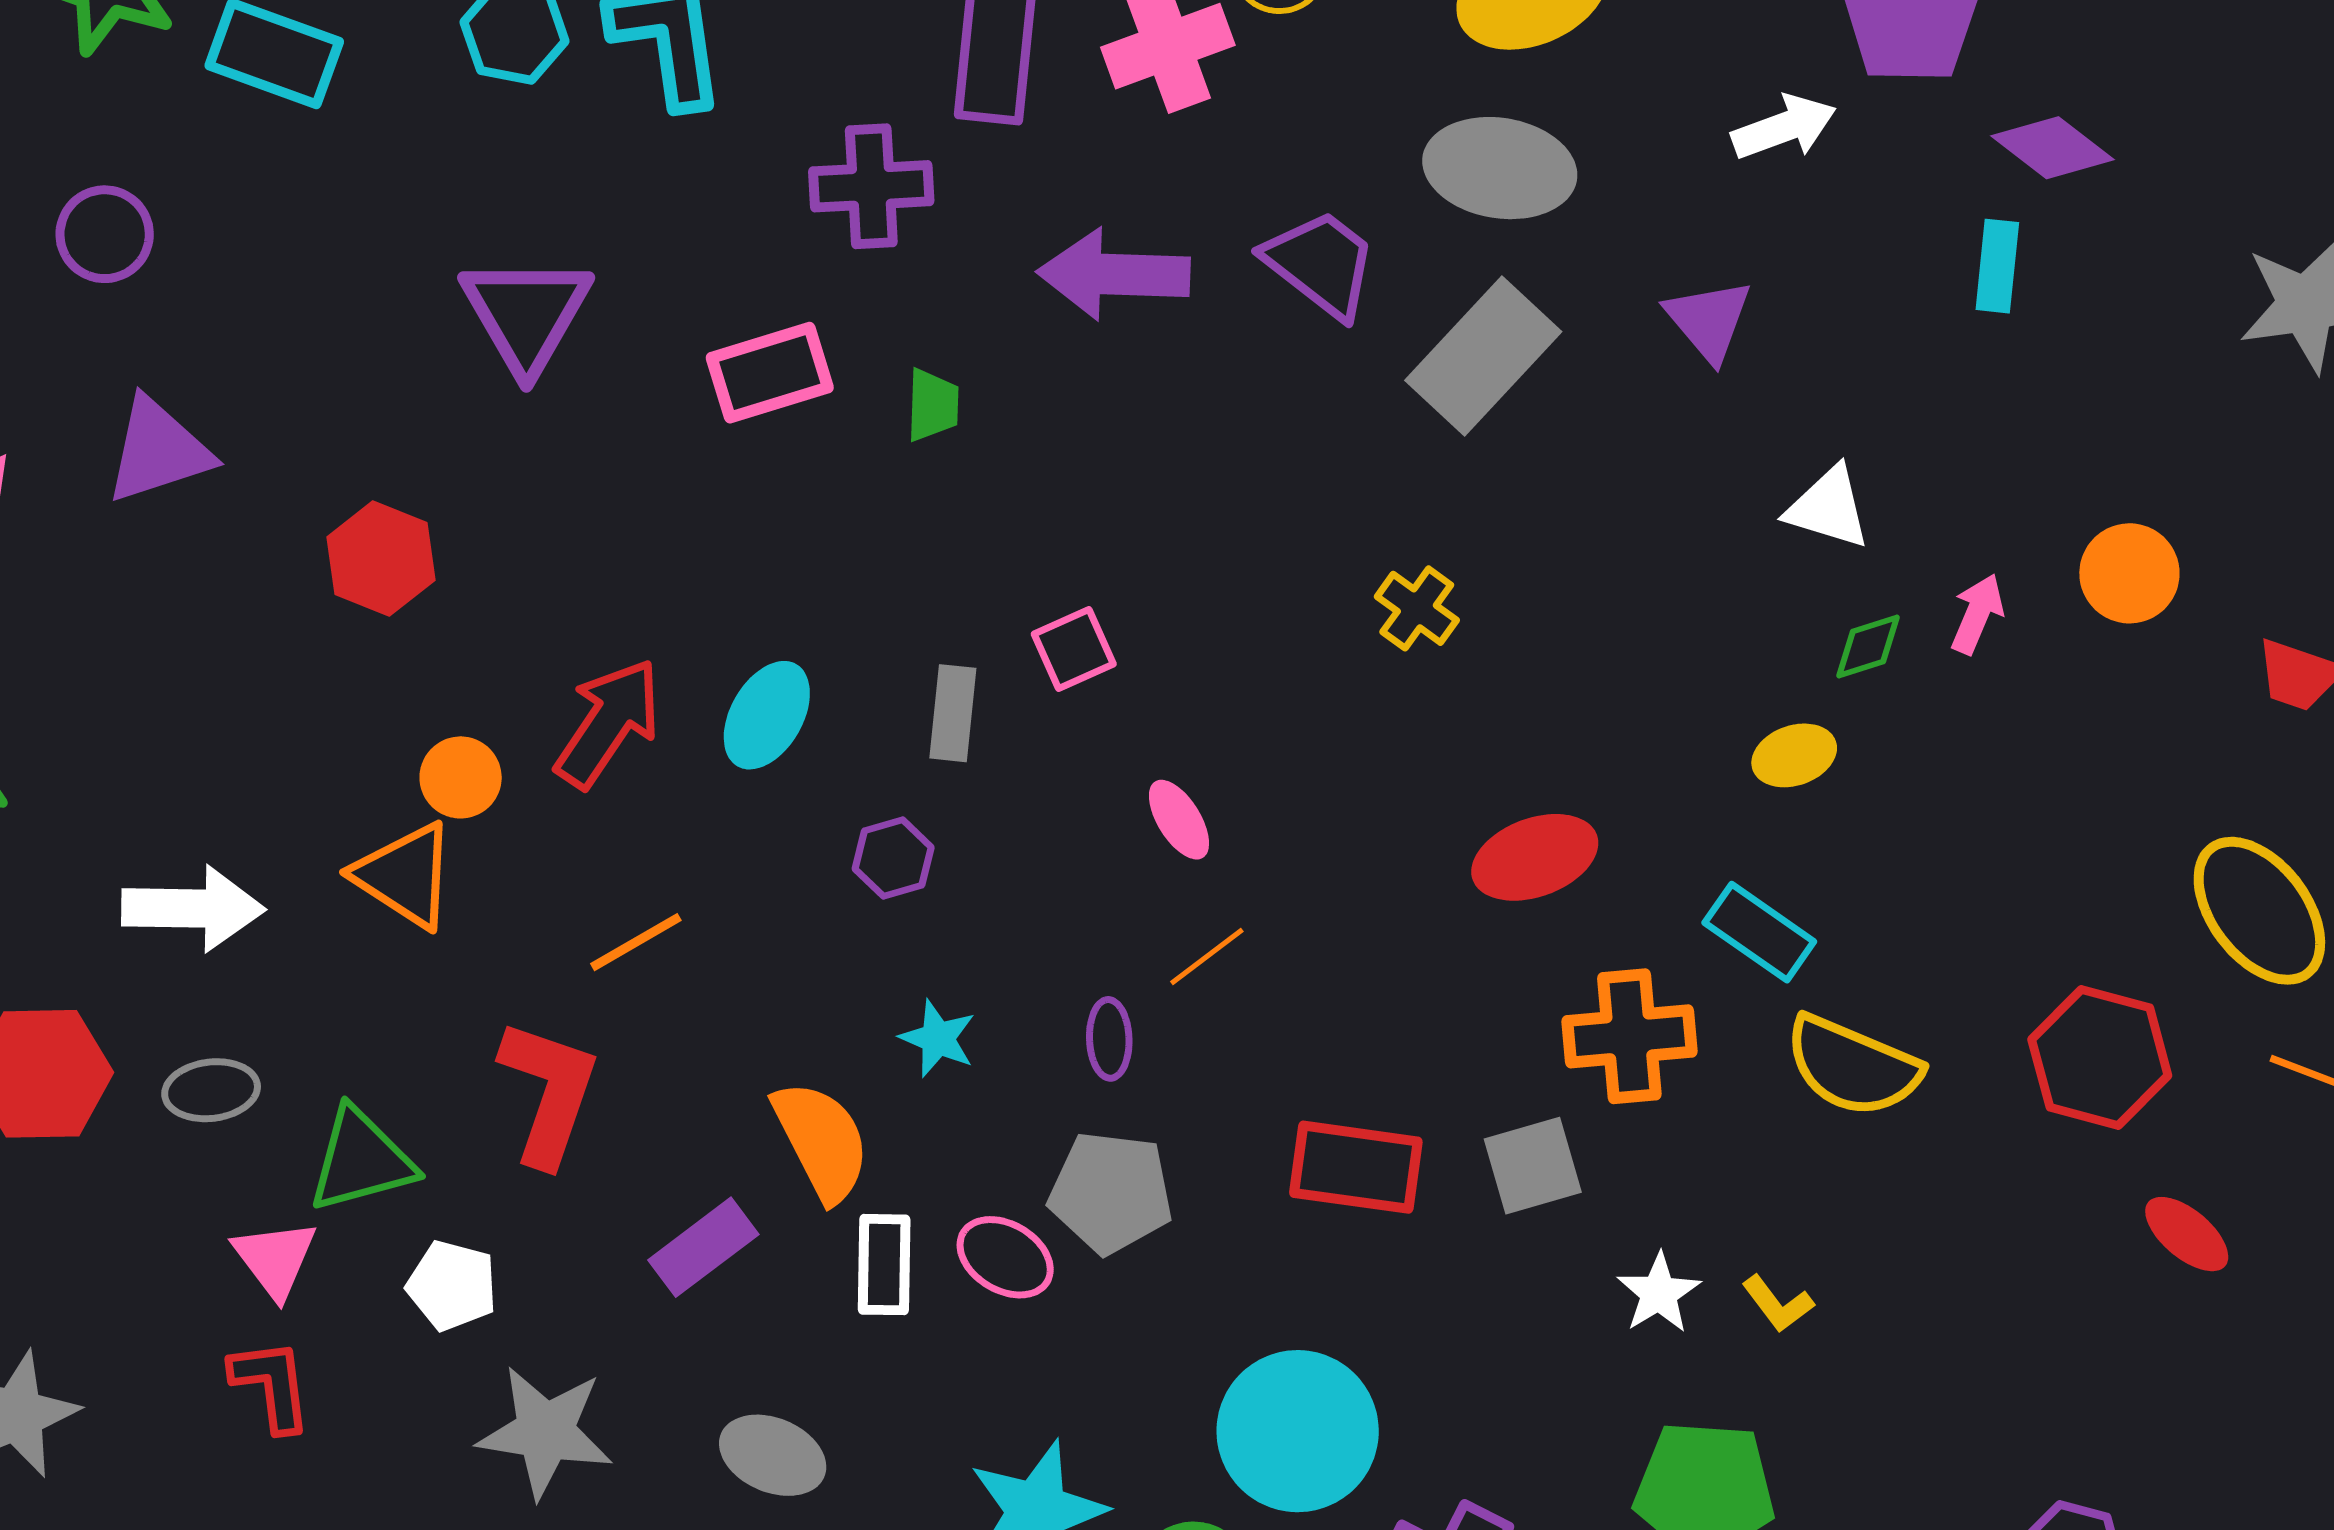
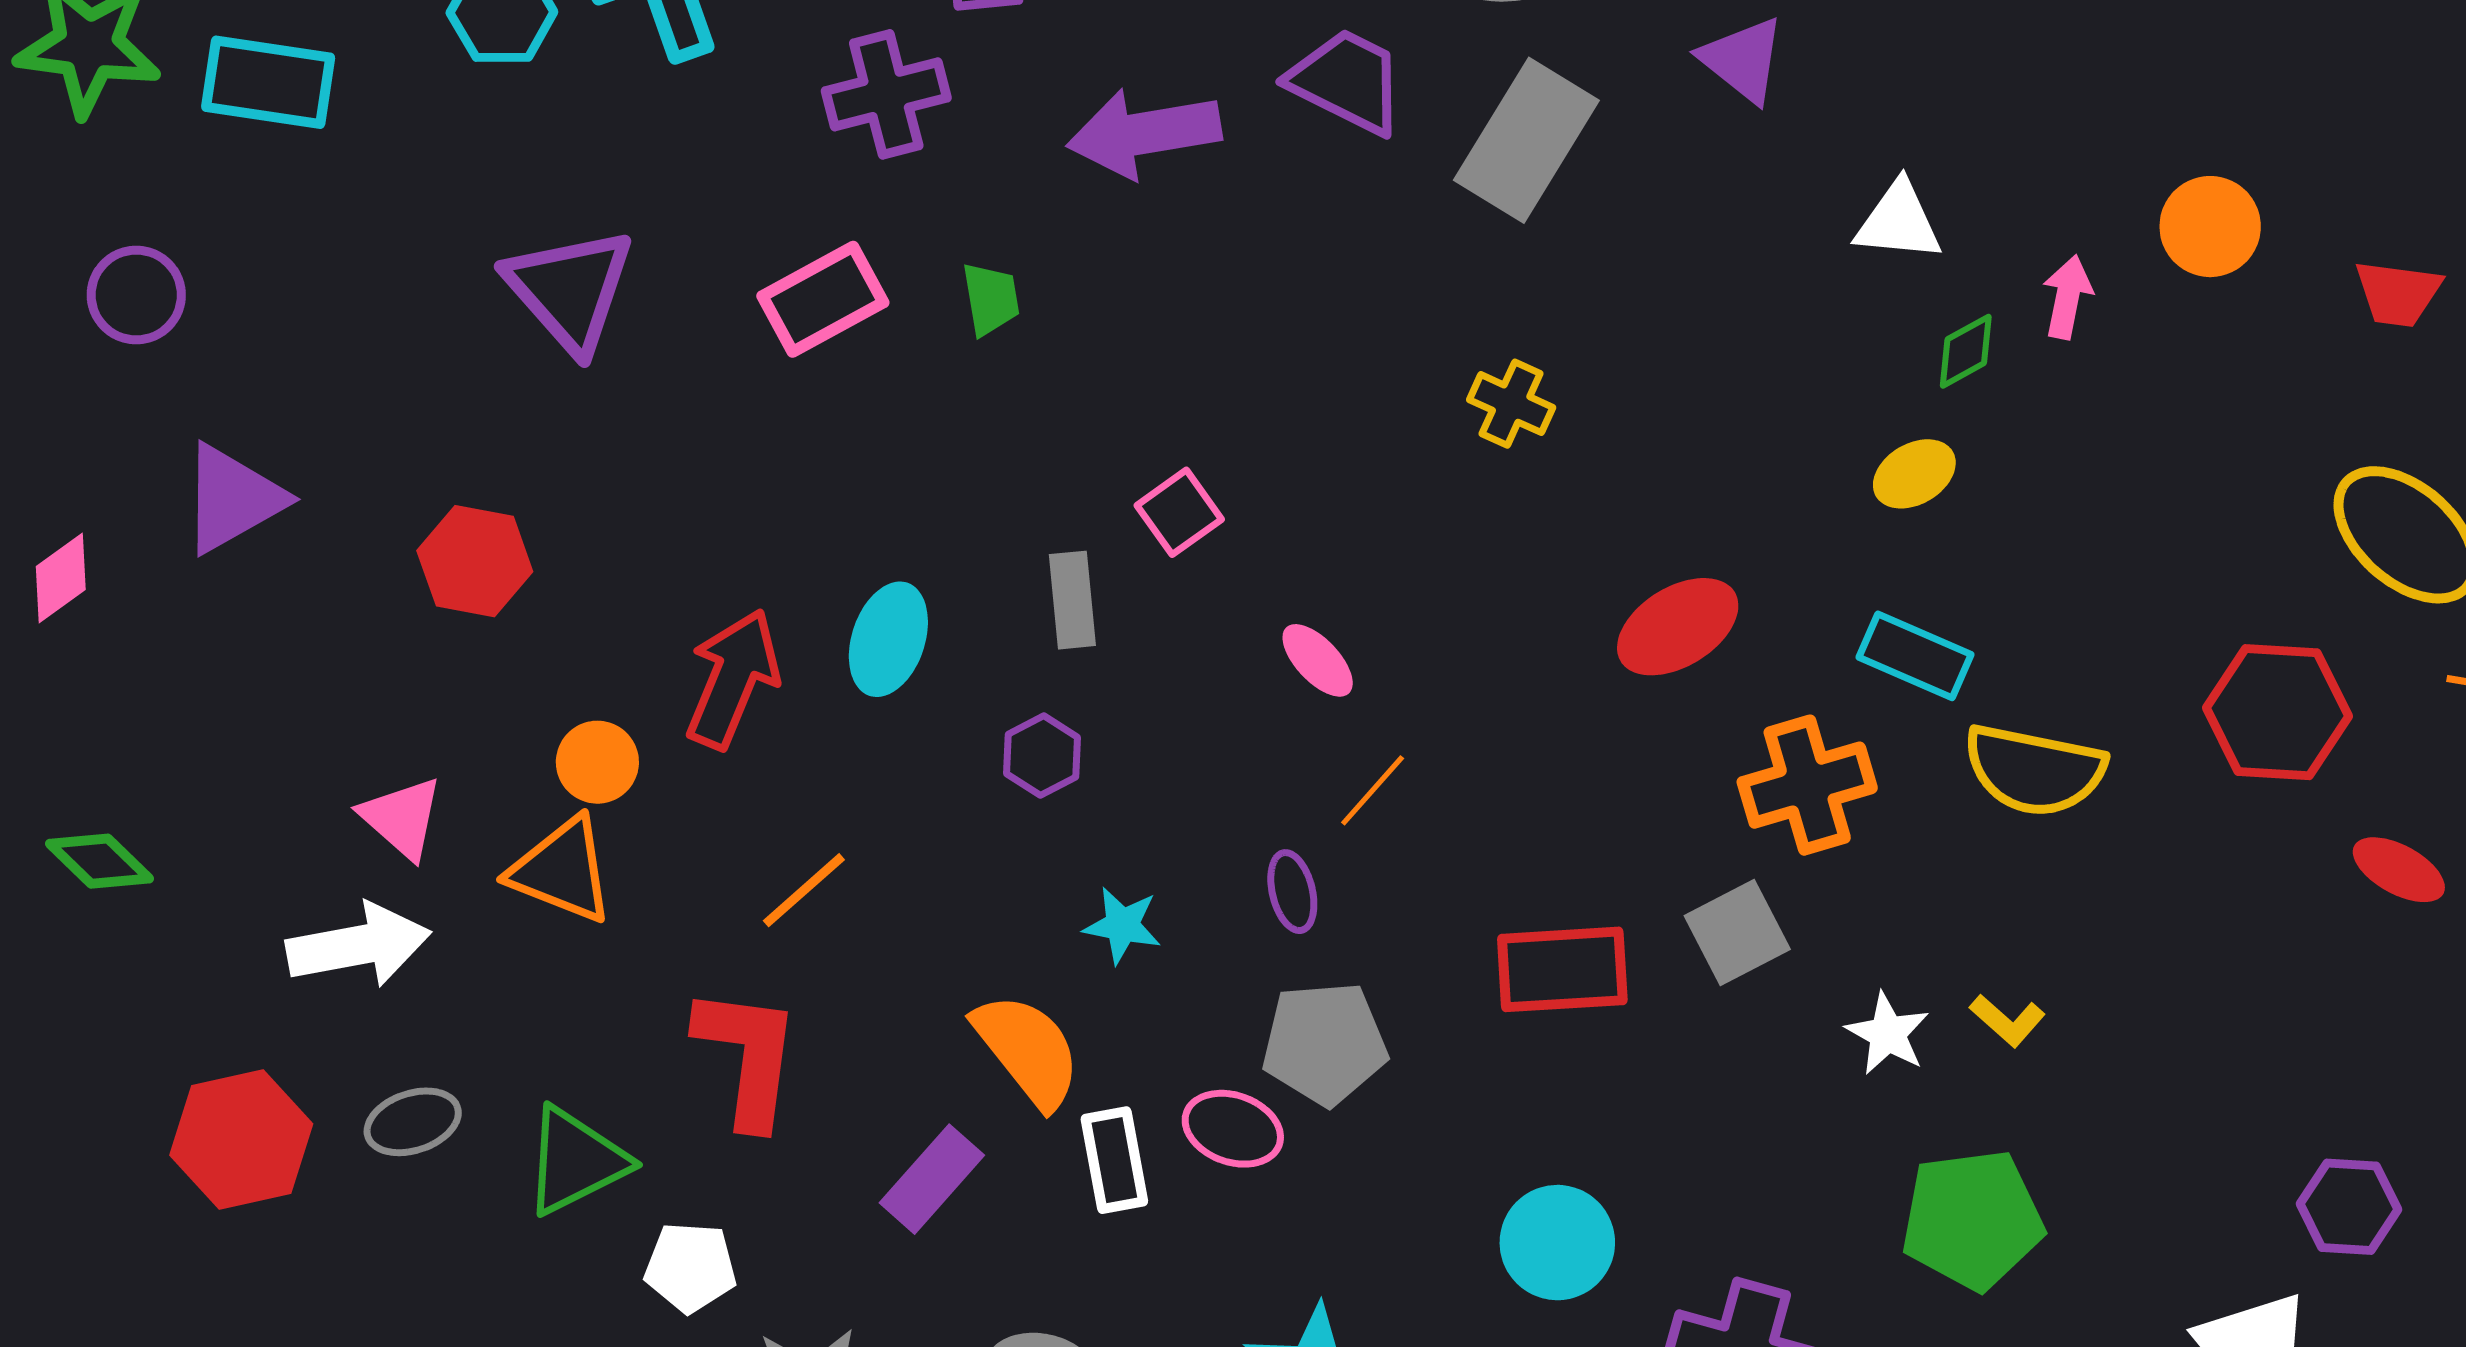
pink triangle: (275, 1259) -> (402, 818), moved
cyan circle: (1298, 1431) -> (1557, 1243), size x0.7

